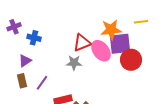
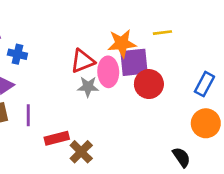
pink ellipse: (101, 51) -> (108, 72), turned 35
gray star: (74, 63) -> (88, 87), moved
purple line: (42, 83) -> (28, 115), turned -35

